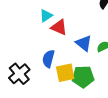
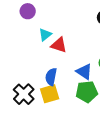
blue triangle: (84, 43) -> (84, 72), moved
yellow square: (65, 73) -> (50, 94), moved

